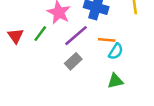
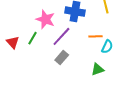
orange line: (107, 40) -> (96, 36), moved
cyan semicircle: (116, 51) -> (107, 47), moved

